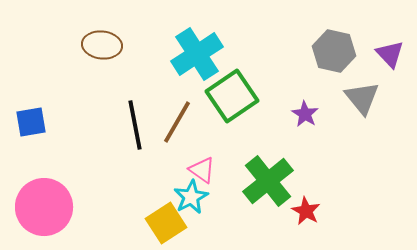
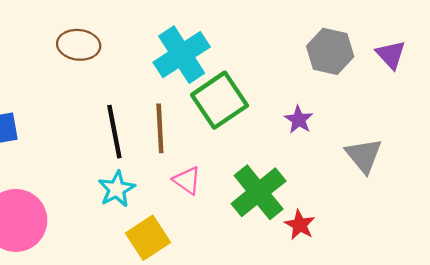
gray triangle: (362, 98) -> (364, 155), moved
brown line: (177, 122) -> (160, 128), turned -33
cyan star: (191, 197) -> (117, 189), moved

